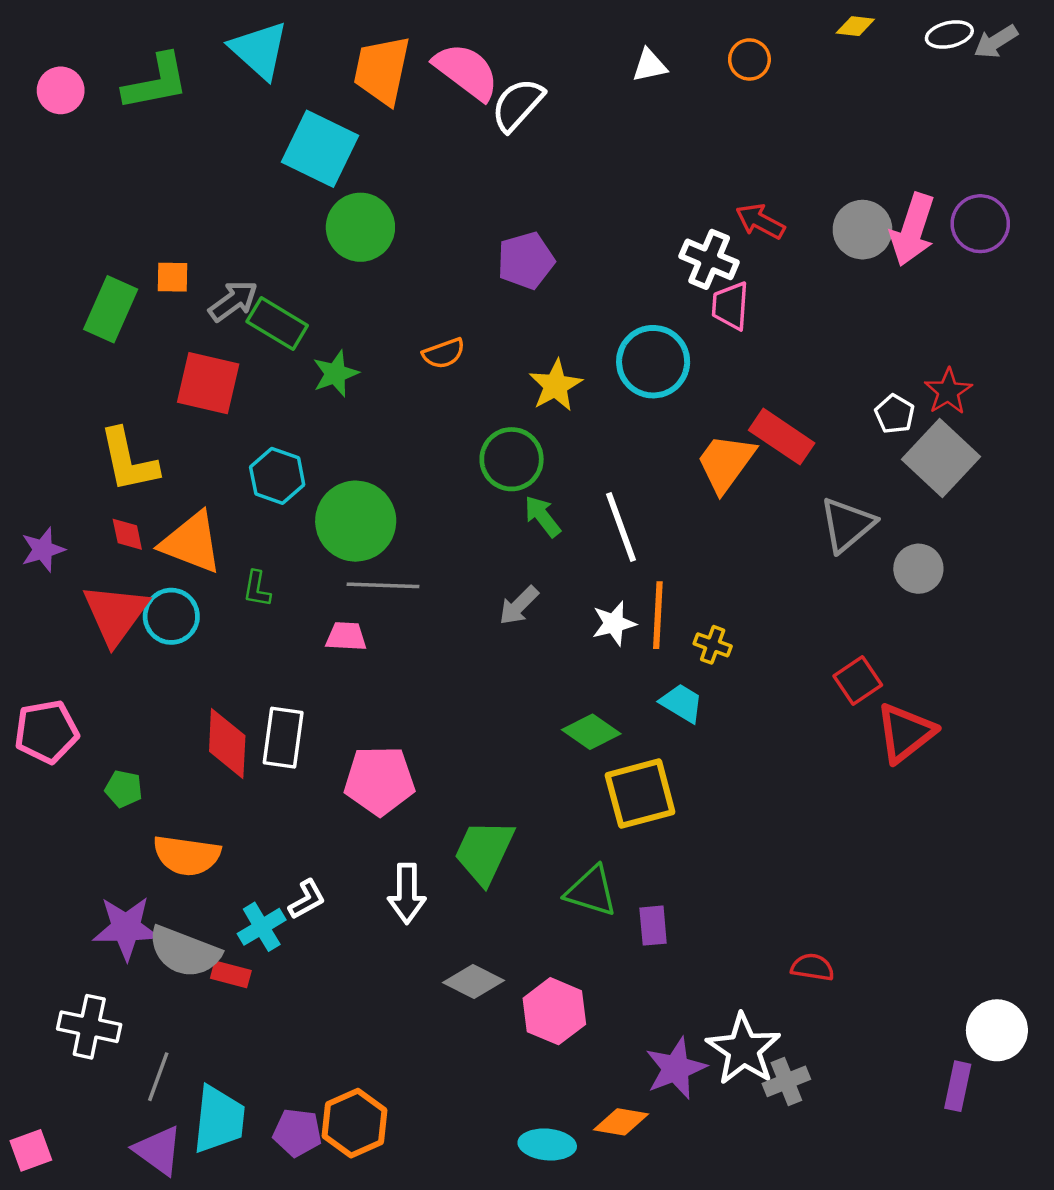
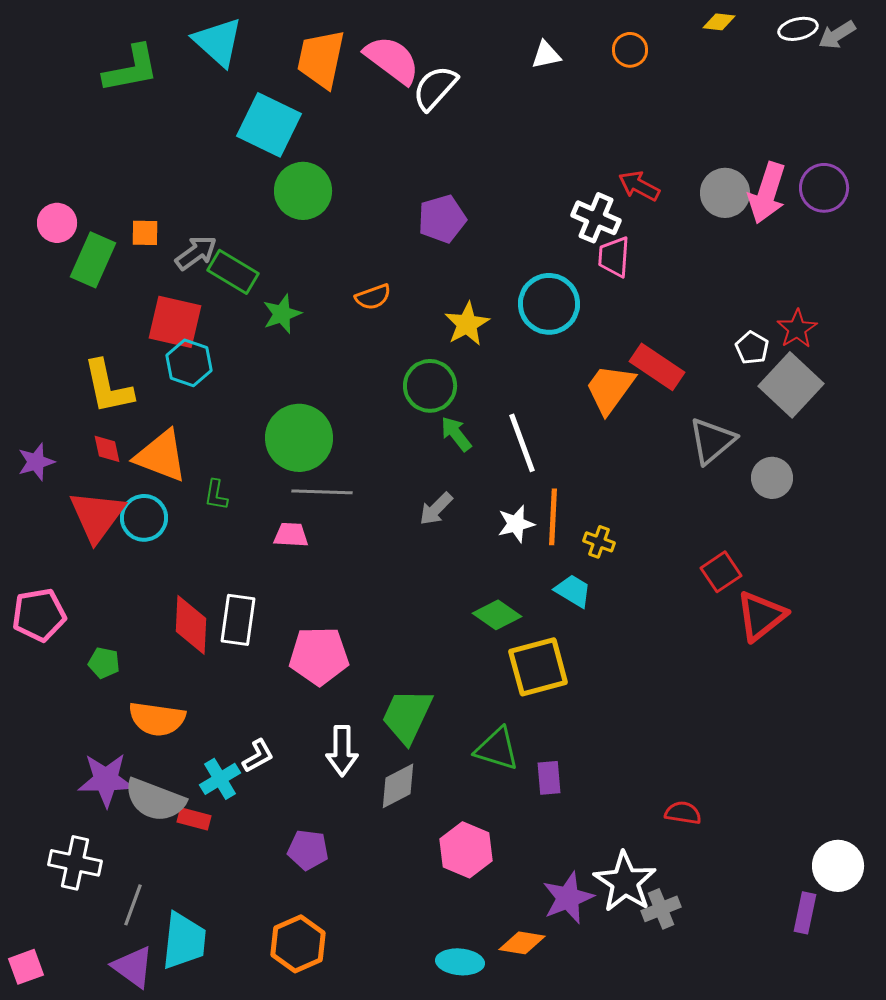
pink circle: (61, 90) -> (57, 223), moved
cyan hexagon: (277, 476) -> (189, 363), moved
gray diamond: (473, 981) -> (398, 786), moved, turned -54
purple pentagon: (297, 1133) -> (308, 850), moved

